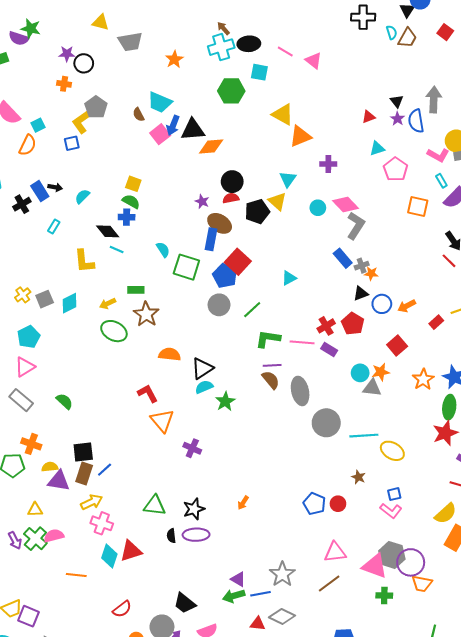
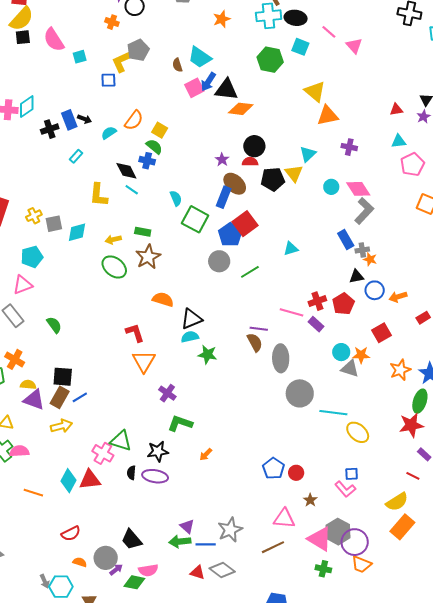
orange semicircle: (28, 145) -> (134, 120), moved
green L-shape: (268, 339) -> (180, 423), moved
green star: (225, 401) -> (207, 355), turned 30
brown star: (358, 477) -> (310, 500), moved
pink cross: (102, 523) -> (103, 453), moved

